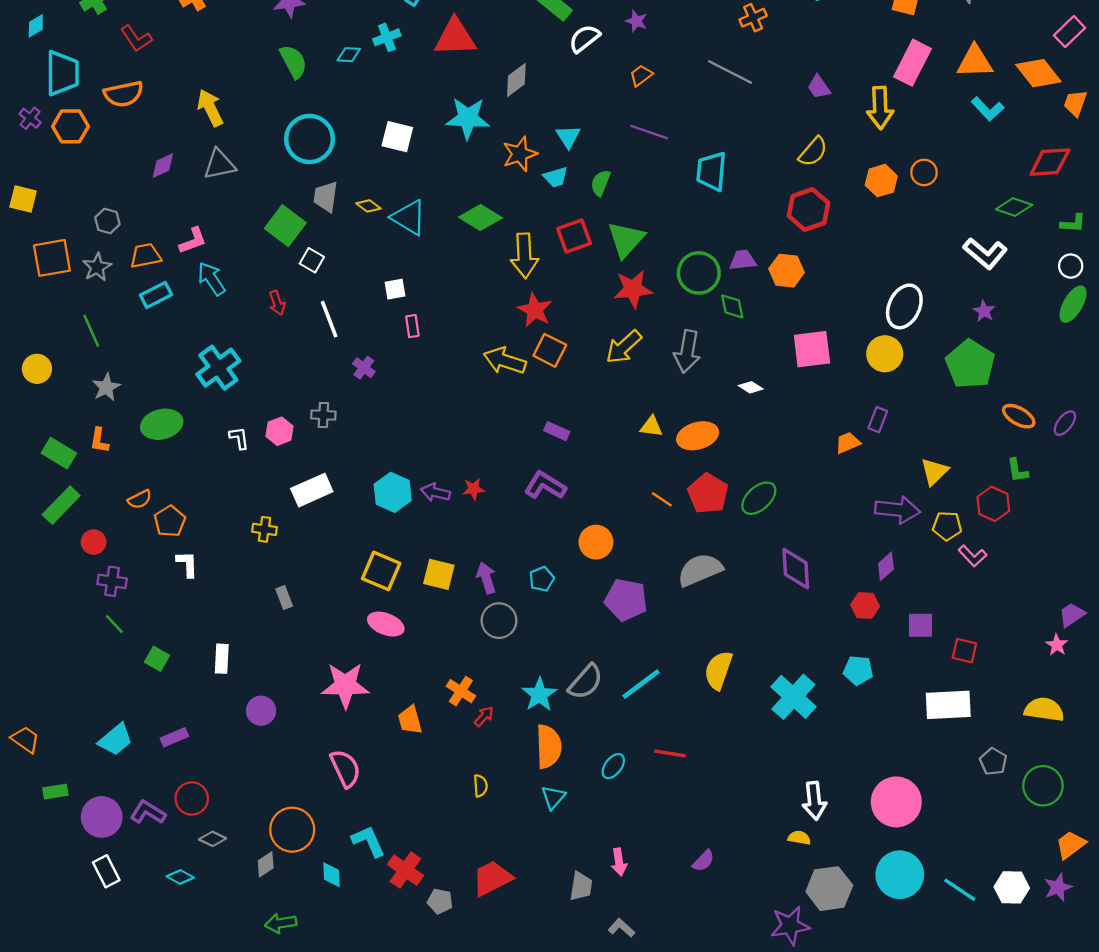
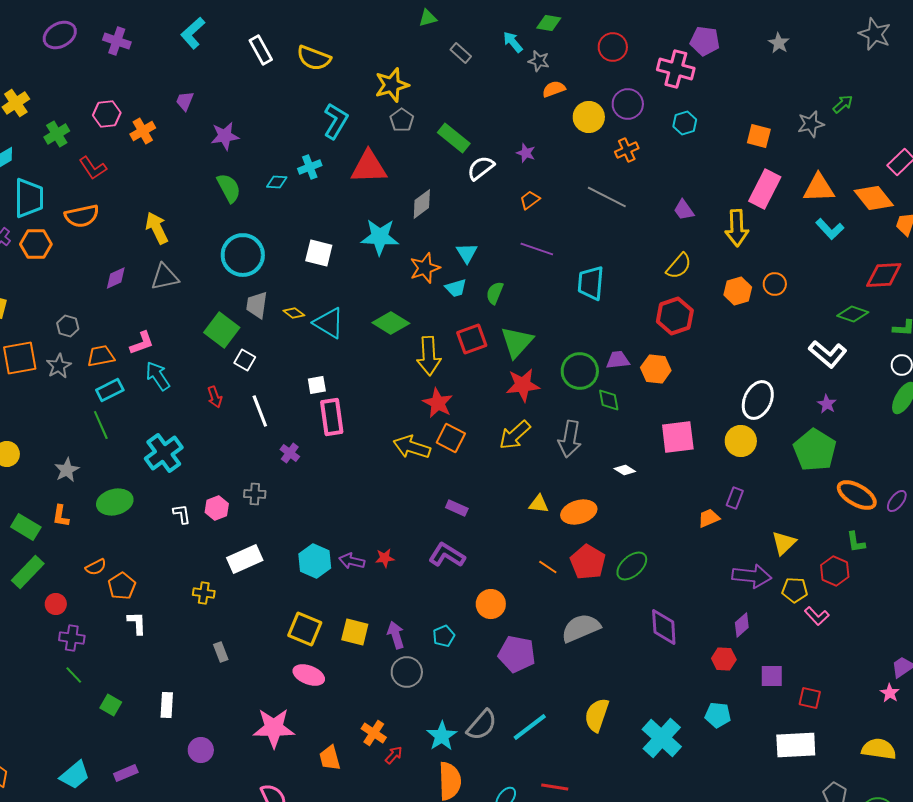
pink rectangle: (412, 326) -> (332, 417), size x1.8
green line: (91, 331) -> (101, 425), moved
orange ellipse: (1019, 416) -> (857, 495), size x1.4

